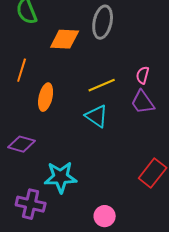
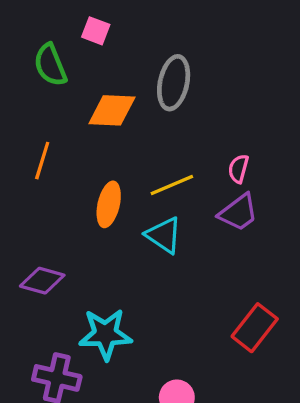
orange ellipse: (46, 97) -> (109, 204), moved
purple trapezoid: (143, 102) -> (238, 212), turned -92

